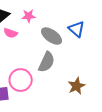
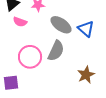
blue triangle: (77, 29) -> (86, 29), moved
pink circle: (21, 80) -> (30, 57), moved

